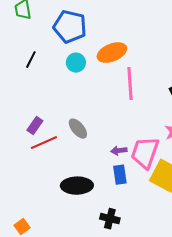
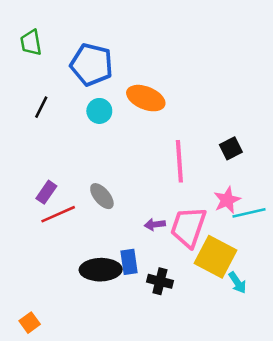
orange ellipse: (112, 53) -> (146, 98), turned 44
pink line: (130, 84) -> (179, 161), moved
blue rectangle: (120, 175) -> (129, 262), moved
black cross: (110, 219) -> (160, 281), moved

